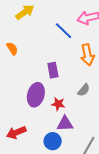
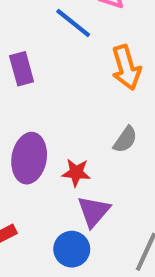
purple rectangle: (53, 70) -> (22, 69), moved
purple triangle: (65, 124) -> (94, 211), turned -42

